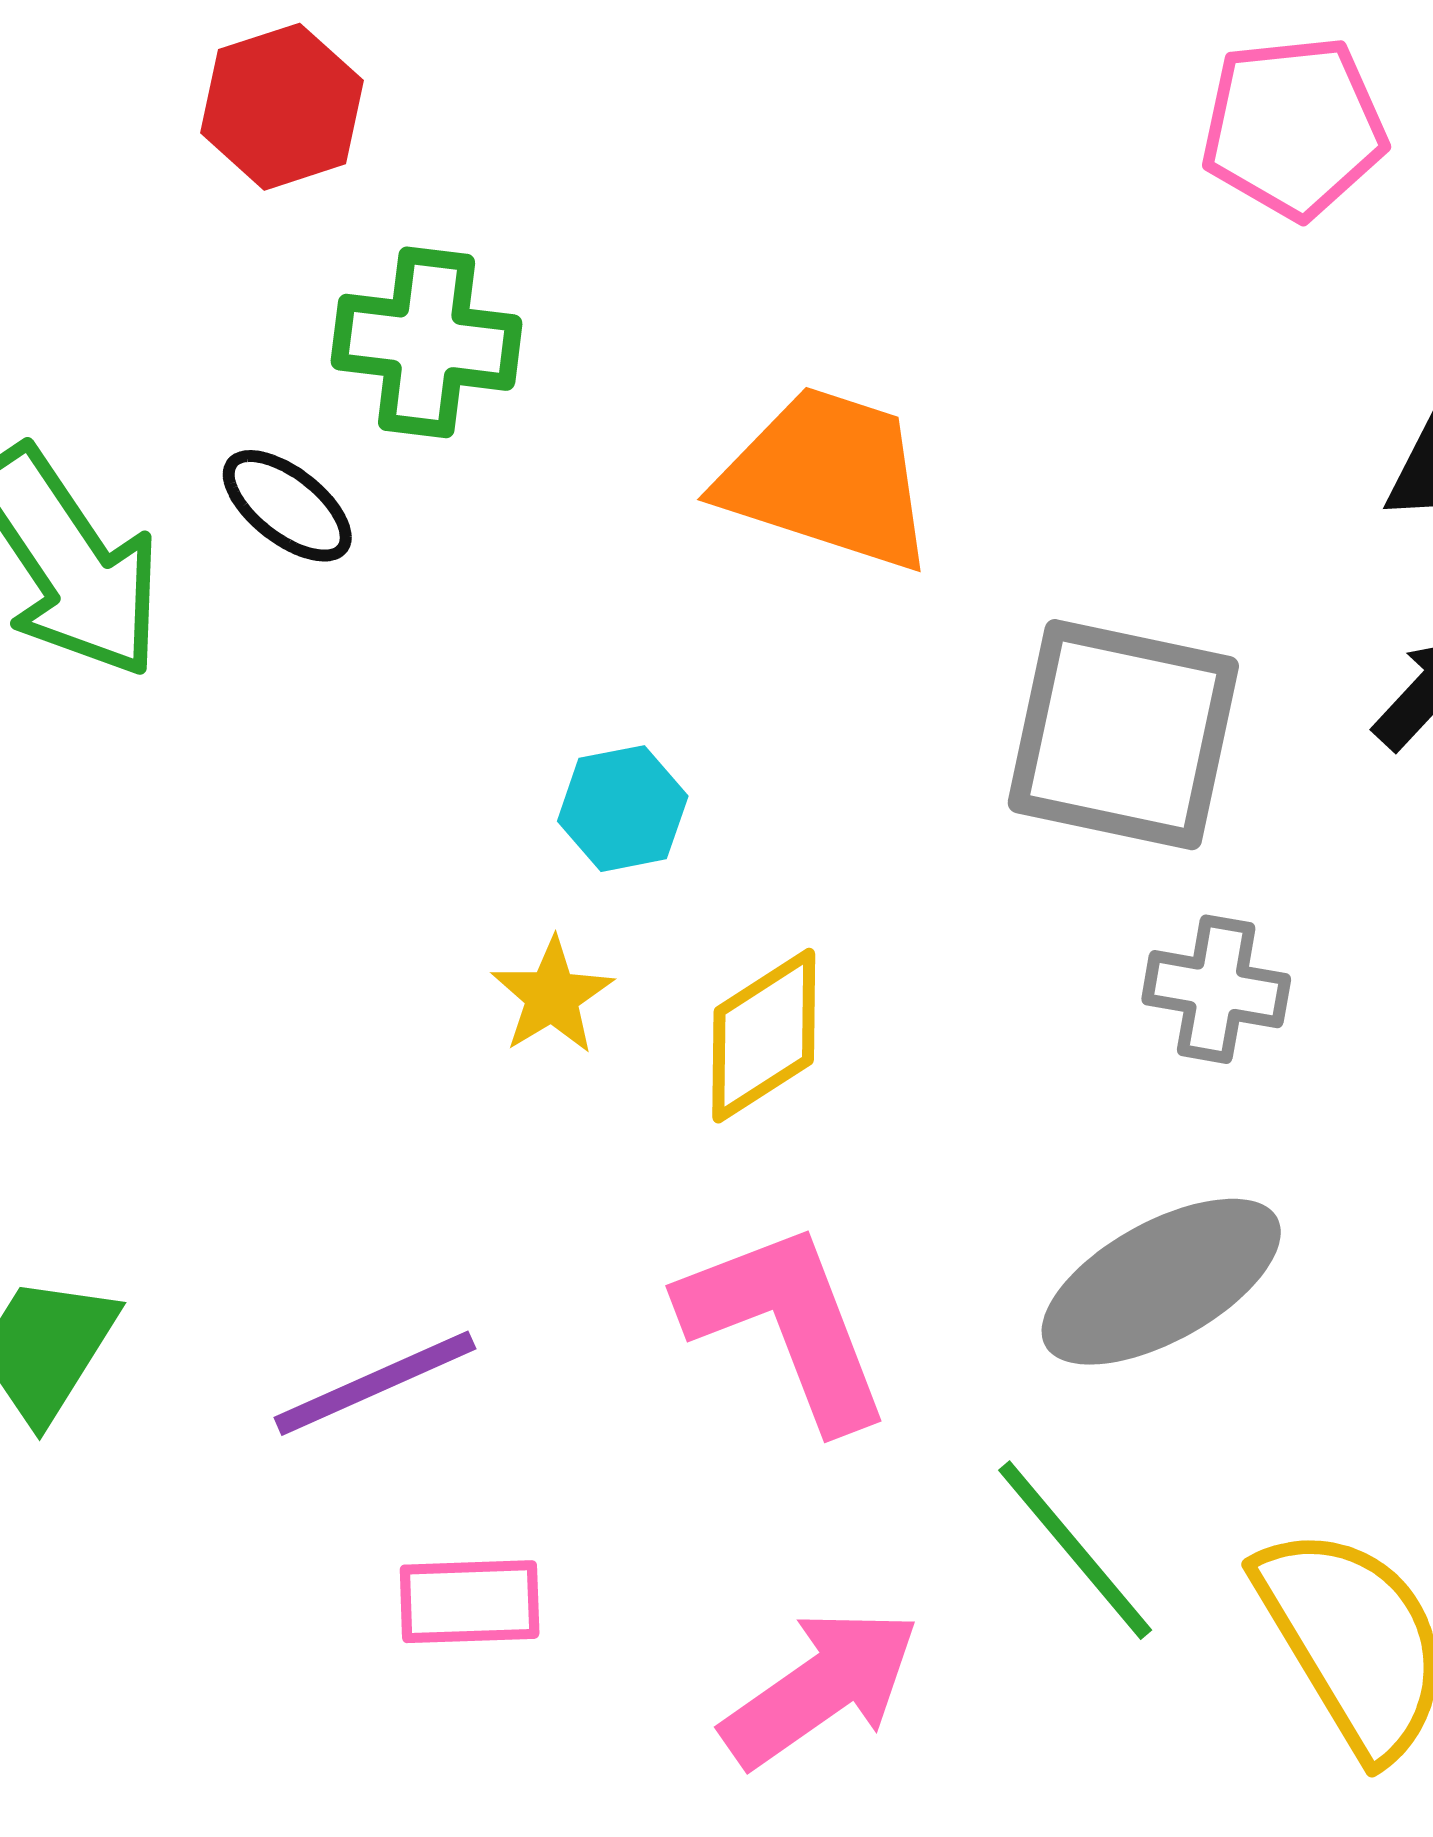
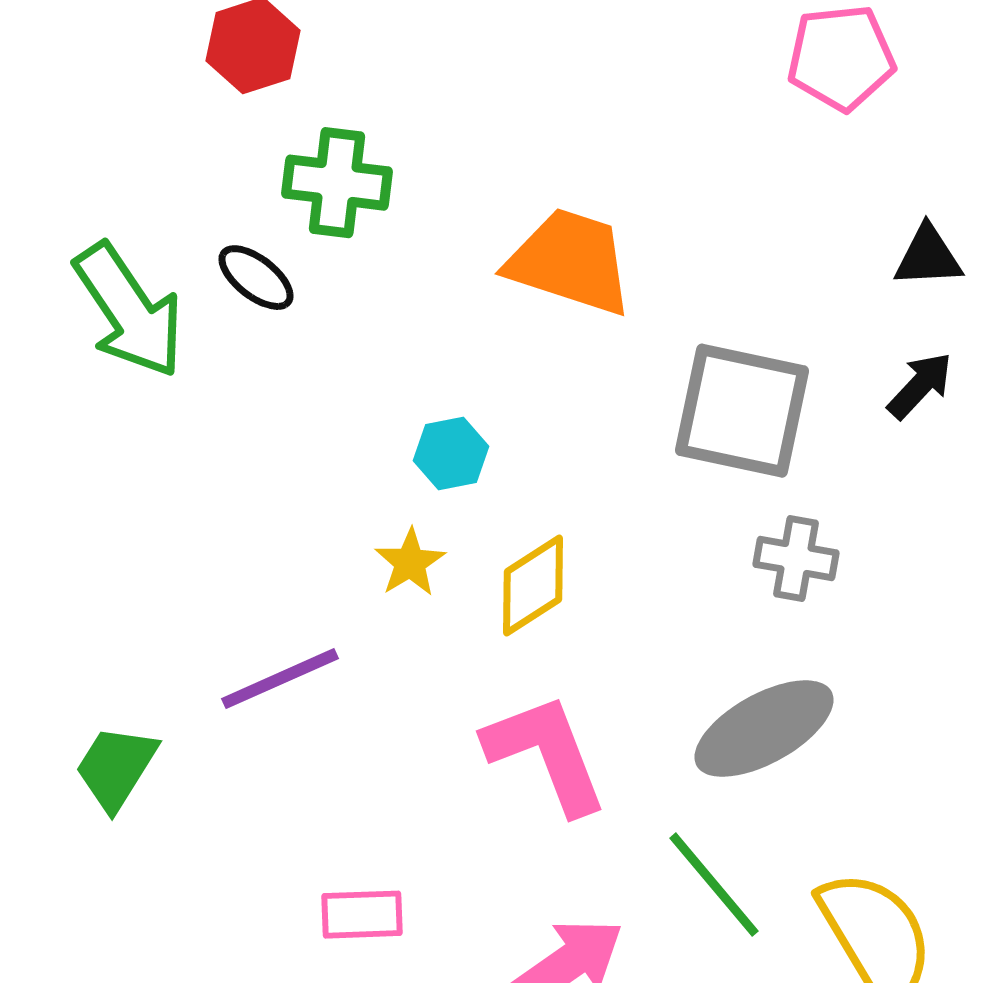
purple line: (375, 1383) -> (280, 679), moved

